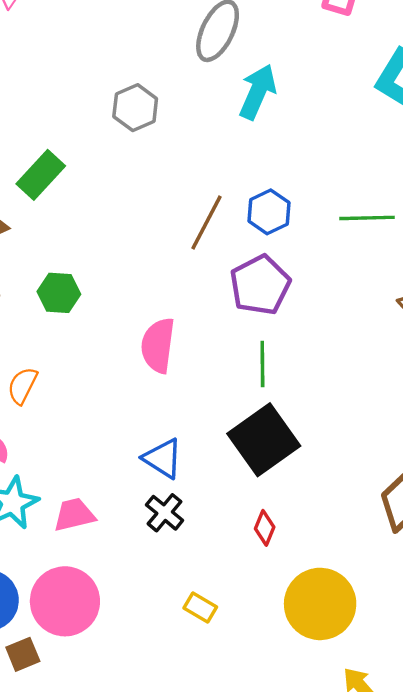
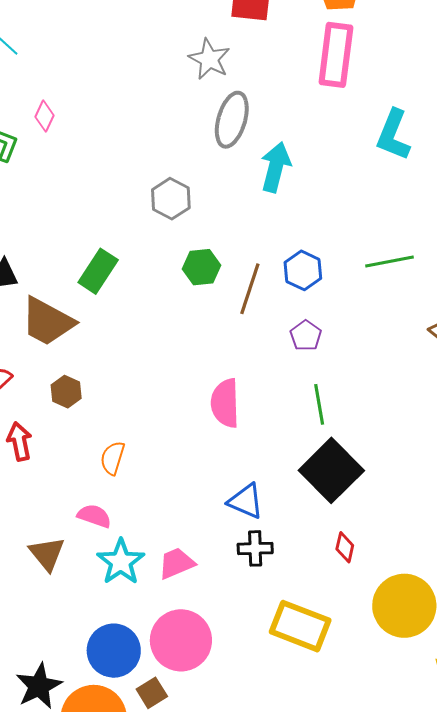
purple pentagon: (260, 285) -> (306, 336), size x0.6
green hexagon: (59, 293) -> (201, 267), moved
black cross: (165, 513) -> (255, 548), turned -32
yellow rectangle: (200, 607) -> (300, 626), size x2.0

